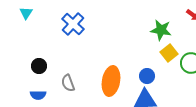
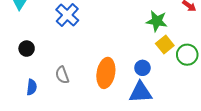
black circle: (39, 66) -> (27, 49), moved
blue semicircle: (38, 95) -> (32, 87), turned -84

